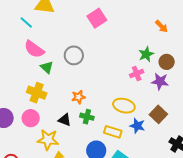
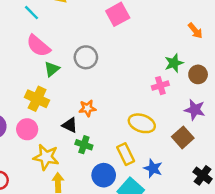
green triangle: (47, 67) -> (52, 69), turned 32
purple star: (160, 81) -> (195, 110), moved
green cross: (87, 117) -> (84, 145), moved
black triangle: (65, 120) -> (70, 125), moved
blue star: (137, 126) -> (153, 168), moved
yellow rectangle: (113, 132) -> (126, 154), turned 42

